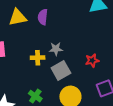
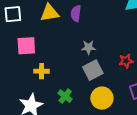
yellow cross: (38, 58) -> (42, 71), moved

